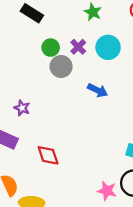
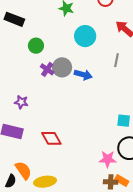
purple cross: (78, 47) -> (47, 69), moved
gray circle: (61, 67) -> (62, 67), moved

